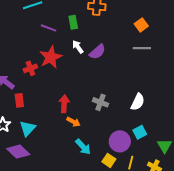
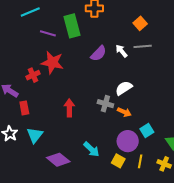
green rectangle: (73, 22) -> (72, 26), size x1.6
white arrow: (78, 47) -> (122, 51), moved
red star: (51, 57) -> (52, 63), turned -30
white semicircle: (138, 102) -> (124, 88), moved, turned -144
orange arrow: (73, 122) -> (124, 112), moved
purple diamond: (18, 152) -> (58, 160), moved

